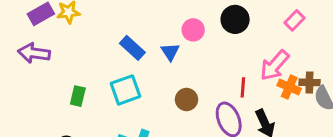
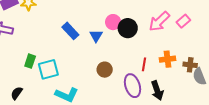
black circle: (235, 19) -> (128, 28), moved
pink arrow: (275, 65) -> (159, 21), moved
orange cross: (289, 87) -> (168, 59), moved, turned -35
cyan square: (126, 90) -> (48, 69), moved

